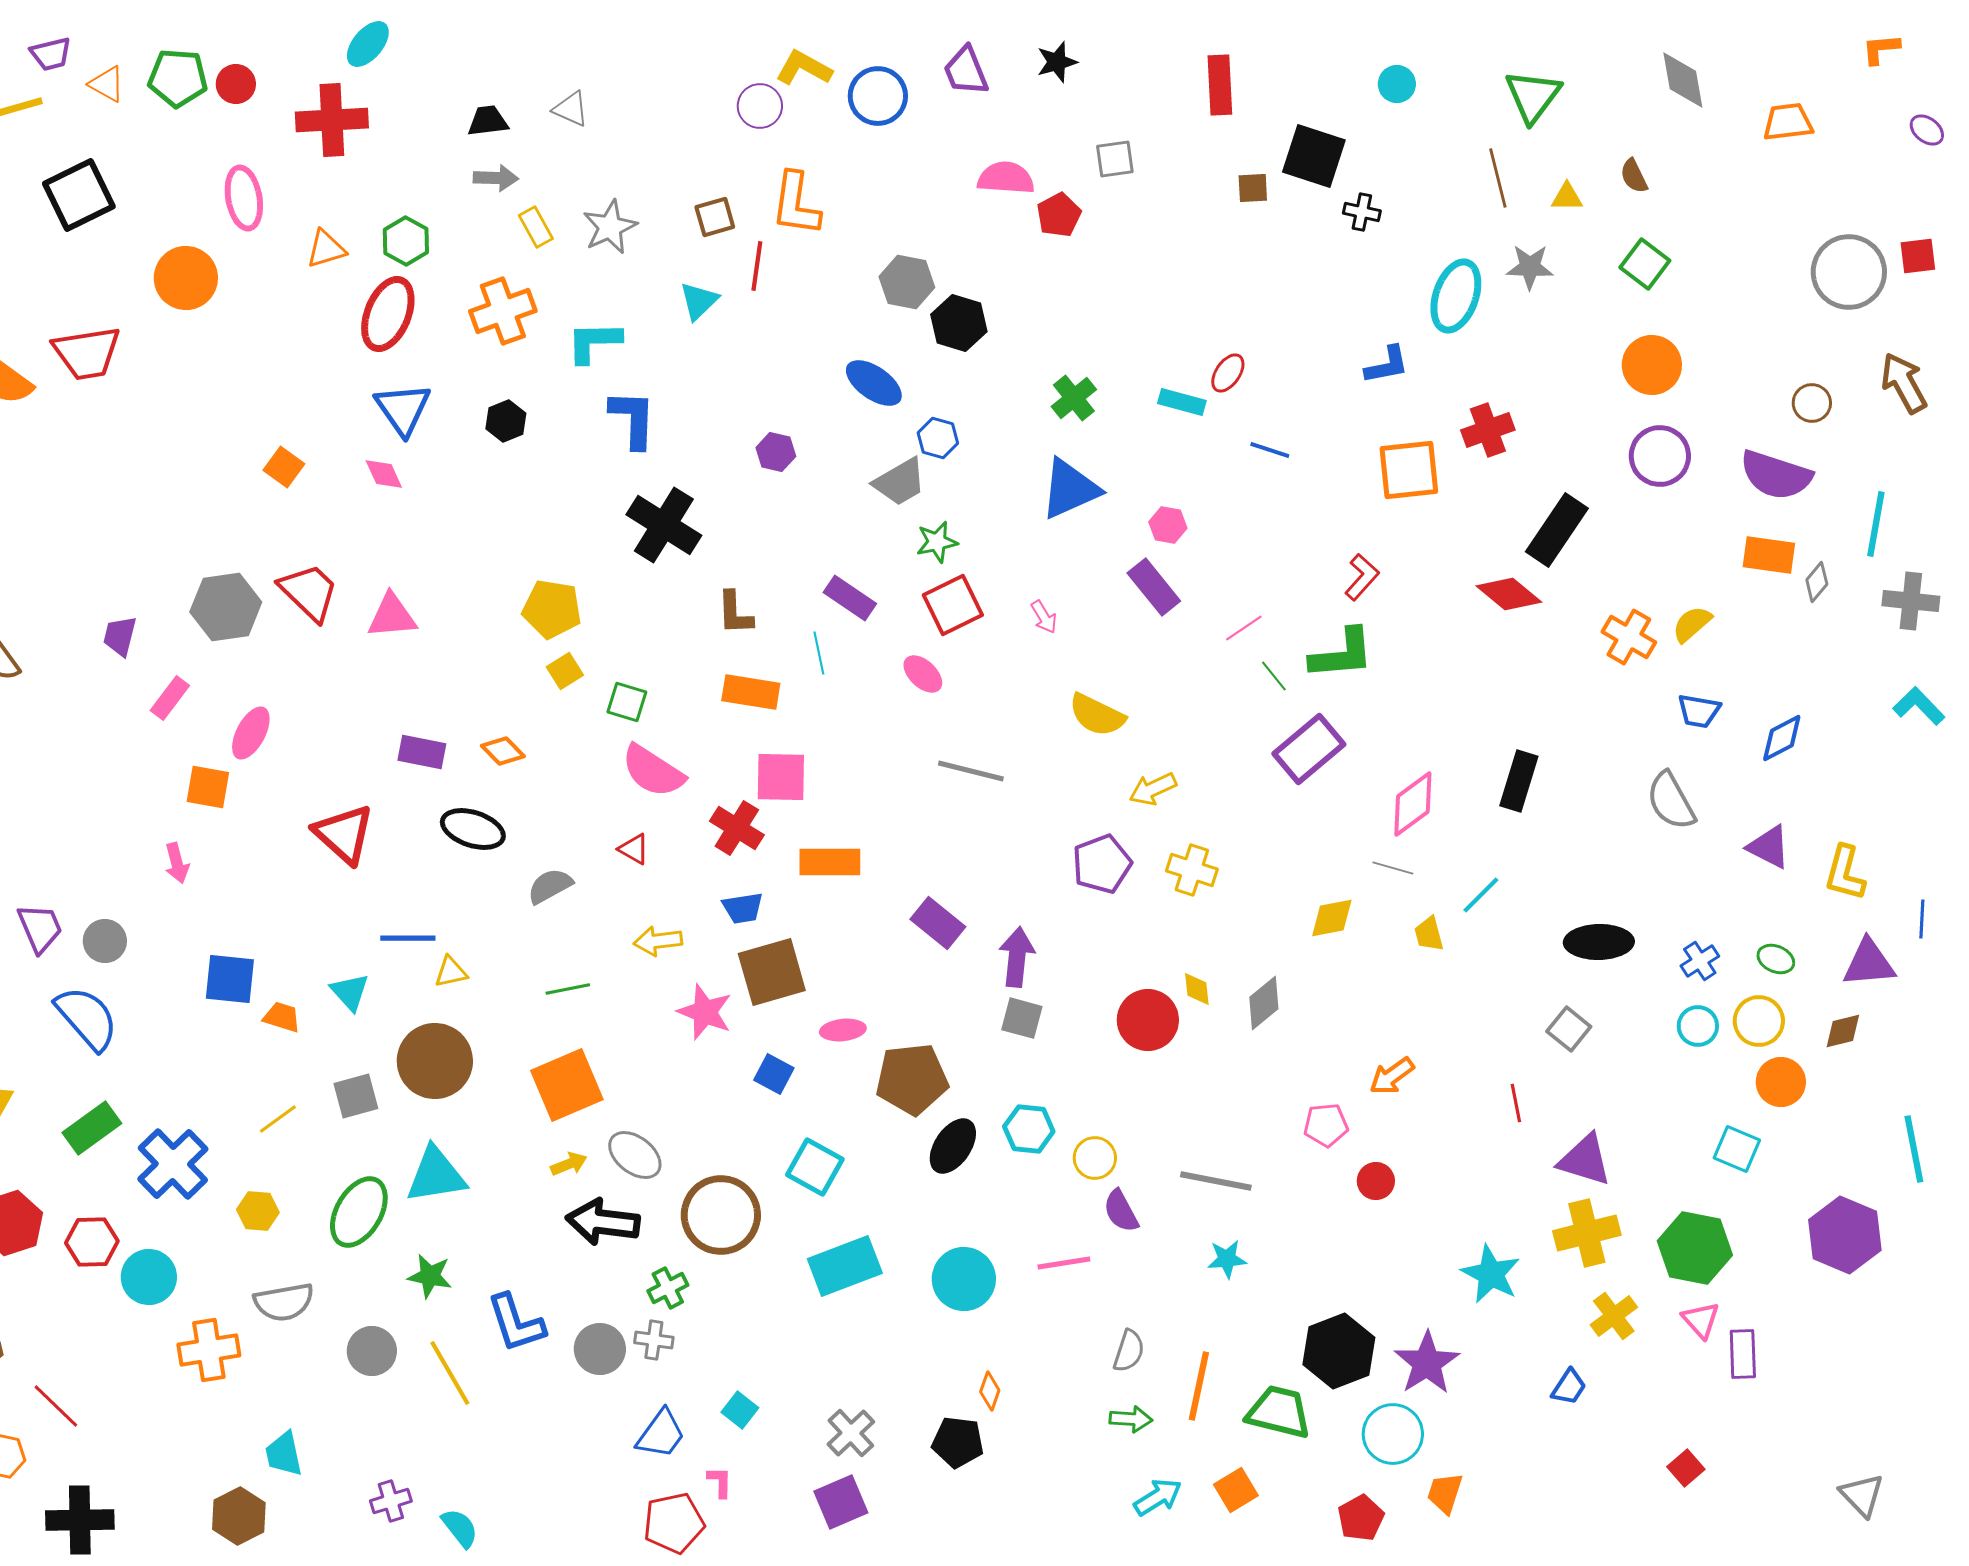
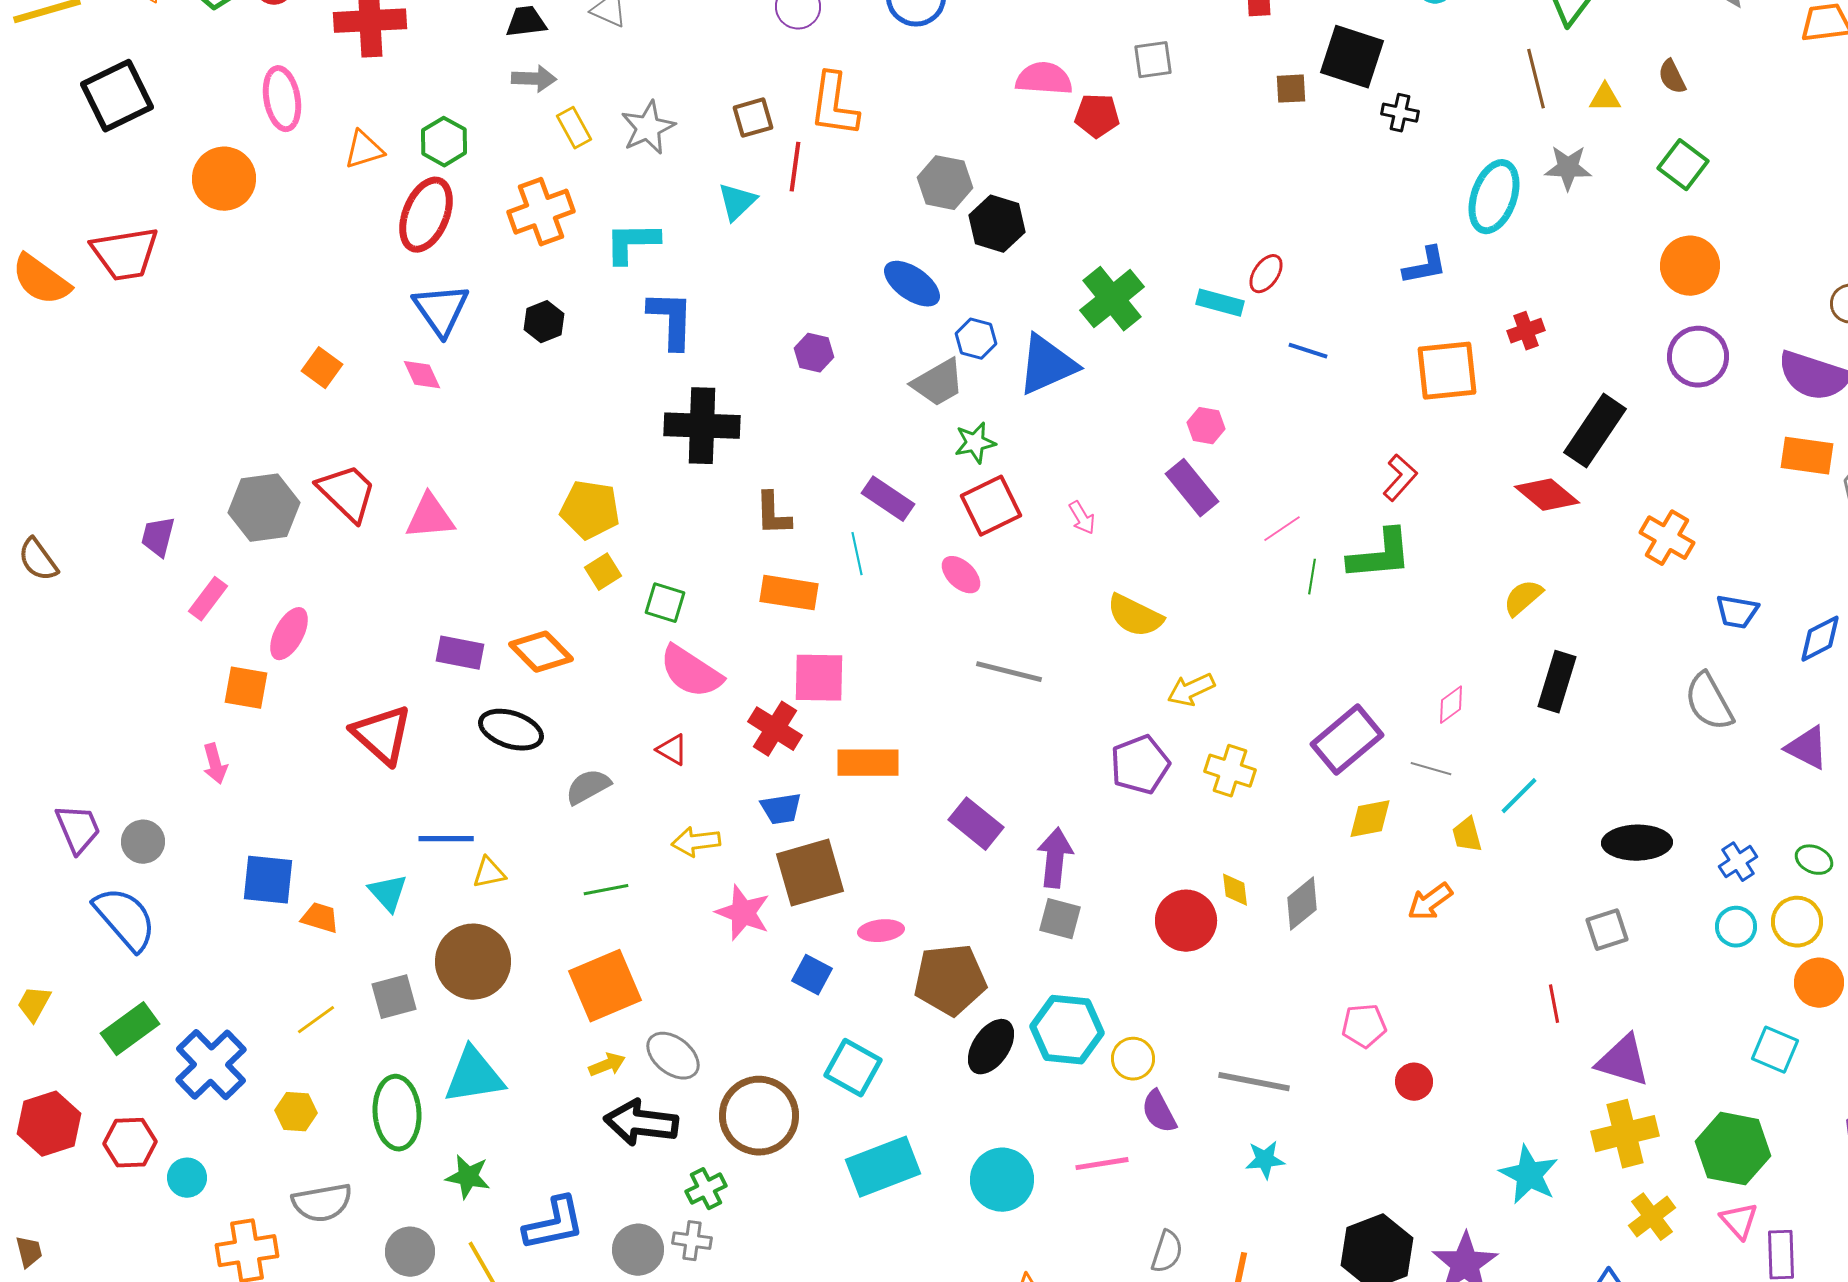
red pentagon: (1059, 215) -> (1097, 116), turned 30
green cross: (1074, 398) -> (1112, 299), size x1.4
red cross: (1488, 430) -> (1526, 331), size x0.7
blue triangle: (1070, 489) -> (1047, 365), moved
black cross: (664, 525) -> (702, 426), turned -30
yellow semicircle: (1692, 624) -> (1523, 598), moved
green line: (1274, 676) -> (1312, 577), turned 48
purple rectangle: (1309, 749) -> (1347, 740), moved
orange diamond: (503, 751) -> (541, 652), size x1.4
pink diamond: (1413, 804) -> (1451, 705), size x0.6
gray square: (1569, 1029) -> (1607, 930), turned 33
orange arrow: (1392, 1076) -> (1430, 902), moved
cyan hexagon: (1029, 1129) -> (1067, 1030), size x1.4
green ellipse: (359, 1212) -> (397, 1113), turned -34
cyan circle: (149, 1277) -> (187, 1178), size x0.7
blue L-shape: (516, 1323) -> (554, 1224), turned -84

